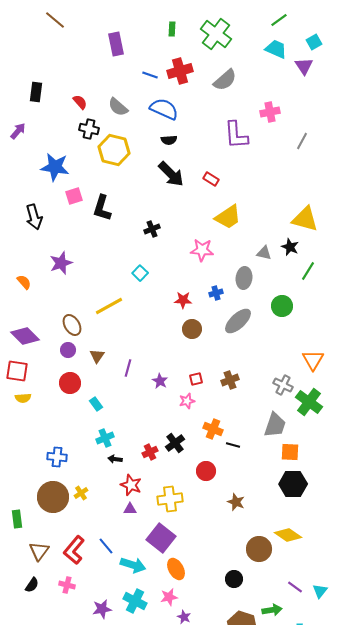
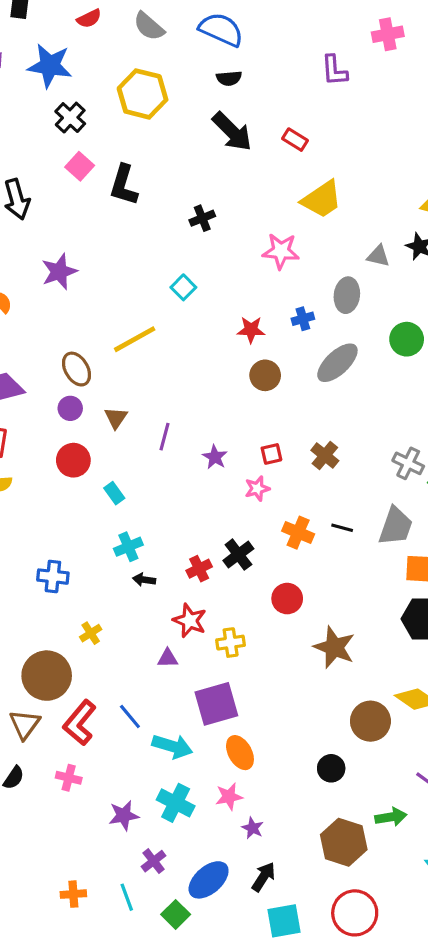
red semicircle: (80, 102) -> (89, 19), turned 105
black cross: (89, 129) -> (70, 118), moved, turned 30
purple L-shape: (236, 135) -> (334, 70), size x0.7
blue star: (55, 167) -> (50, 66), moved
pink square: (74, 196) -> (80, 166), turned -30
brown cross: (230, 380) -> (325, 455), turned -30
black line: (233, 445) -> (342, 528), moved
red star: (131, 485) -> (190, 621), moved
brown circle: (53, 497) -> (47, 676), moved
yellow cross: (170, 499) -> (231, 643), size x0.7
brown star: (236, 502) -> (334, 647), size x1.5
purple square: (161, 538) -> (216, 704), turned 36

